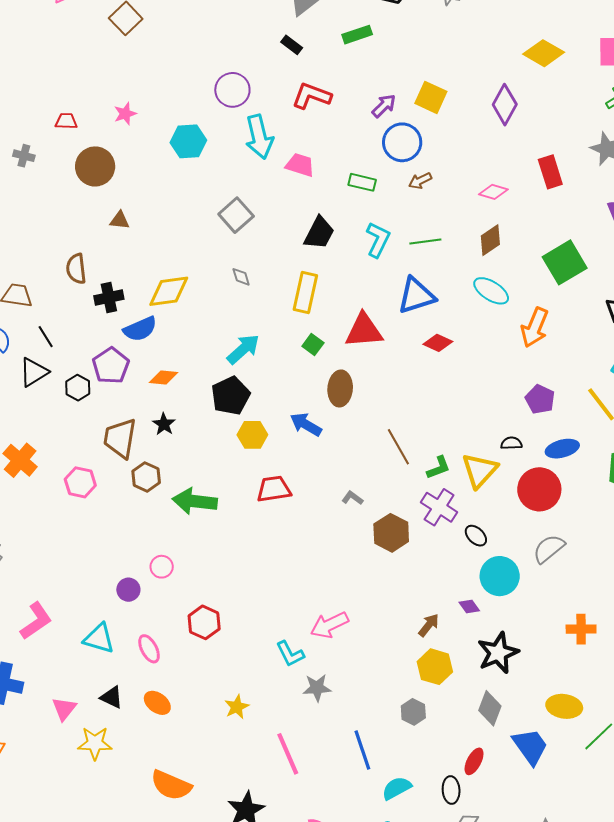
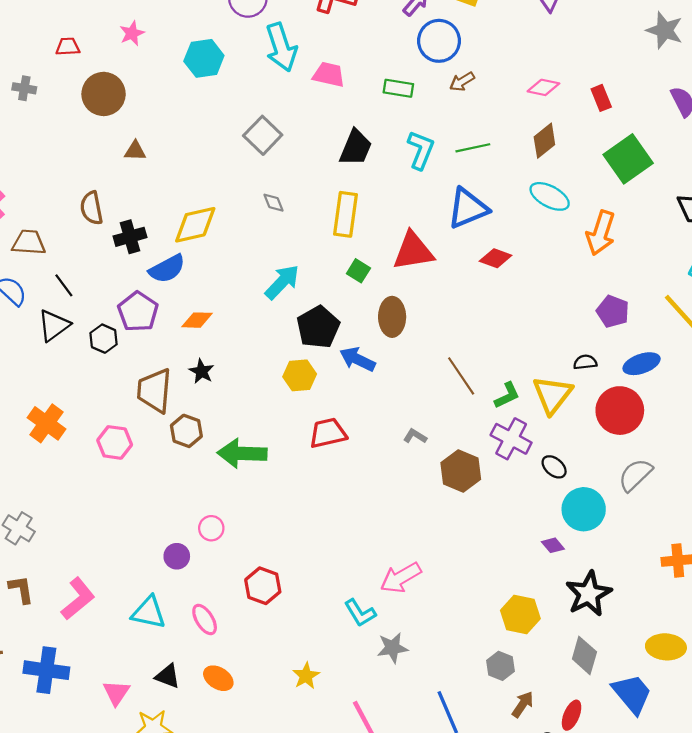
red rectangle: (550, 172) -> (601, 98), moved, size x0.7
black pentagon: (230, 396) -> (318, 327), moved
brown arrow: (429, 625) -> (523, 704), moved

